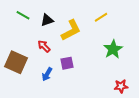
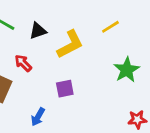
red arrow: (44, 46) -> (23, 63), moved
blue arrow: (47, 74) -> (38, 117), moved

